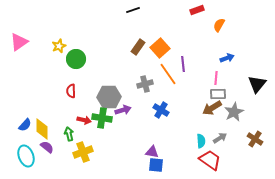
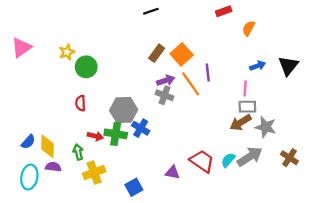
gray cross: (145, 84) -> (165, 95), turned 35
black triangle: (257, 84) -> (288, 66), moved
purple arrow: (123, 110) -> (166, 80), moved
blue cross: (161, 110) -> (141, 128), moved
gray star: (234, 112) -> (266, 127), turned -30
gray arrow: (220, 138) -> (250, 157), size x1.6
cyan semicircle: (201, 141) -> (228, 160), turned -136
purple semicircle: (47, 147) -> (53, 167), turned -32
cyan ellipse: (26, 156) -> (29, 177), turned 30
red trapezoid: (210, 160) -> (202, 161), moved
blue square: (156, 165) -> (134, 187), moved, turned -35

